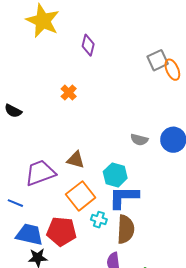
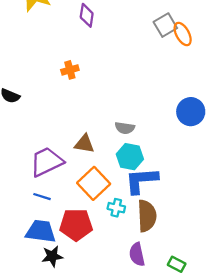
orange cross: (69, 93) -> (70, 70), turned 35
gray semicircle: (139, 140) -> (125, 128), moved
blue line: (15, 203) -> (42, 197), moved

